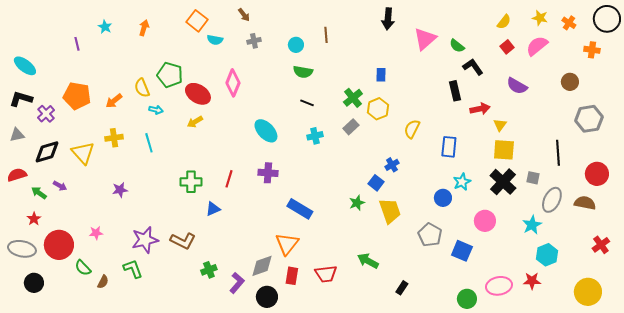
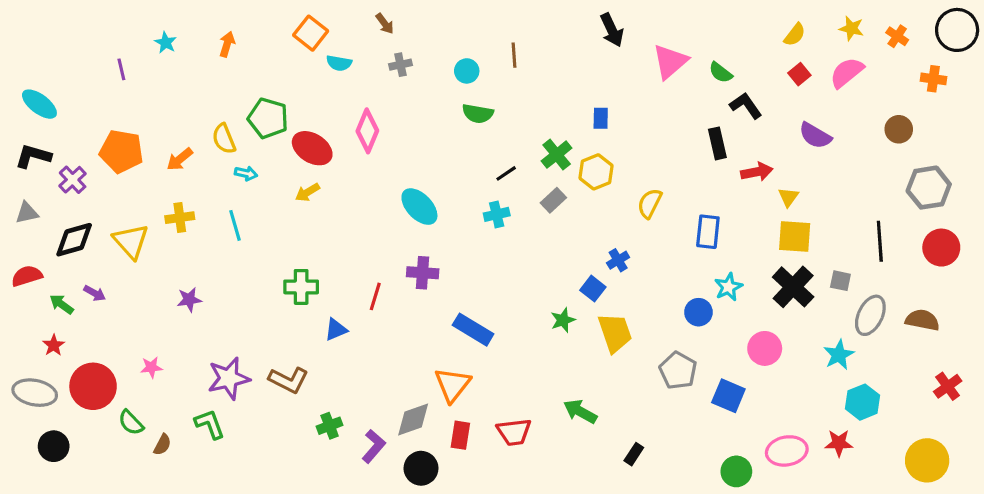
black arrow: (388, 19) -> (612, 30), turned -30
black line: (307, 103) -> (506, 173), moved, turned -56
red circle: (597, 174) -> (941, 248), moved
red line: (229, 179) -> (375, 296), moved

